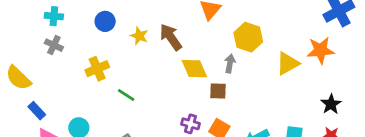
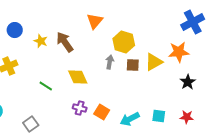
yellow diamond: (194, 69) -> (78, 77), moved
brown square: (218, 91) -> (133, 65), moved
green line: (126, 95) -> (46, 86), moved
black star: (331, 104) -> (188, 82), moved

